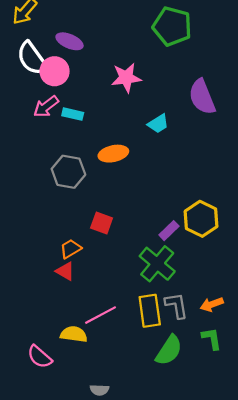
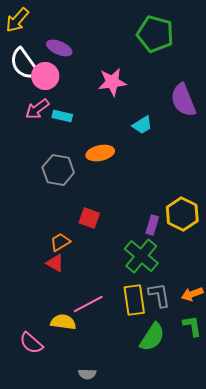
purple rectangle: (169, 231) -> (152, 225), turned -30

